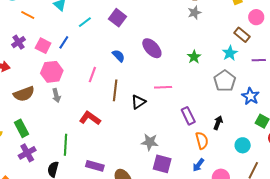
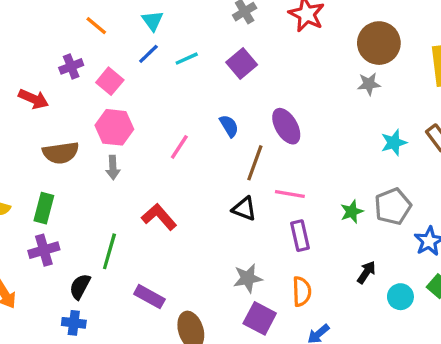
blue line: (64, 42) -> (148, 54), moved
cyan star: (230, 53) -> (394, 143), moved
green star: (194, 57) -> (352, 212), moved
brown line: (115, 90) -> (255, 163), moved
black triangle: (138, 102) -> (244, 209), turned 42
purple rectangle: (188, 116) -> (300, 236), moved
green rectangle: (22, 128) -> (44, 208), turned 30
orange semicircle: (202, 141) -> (302, 291), moved
gray star: (150, 142) -> (248, 278), turned -30
cyan circle: (243, 145) -> (400, 297), moved

